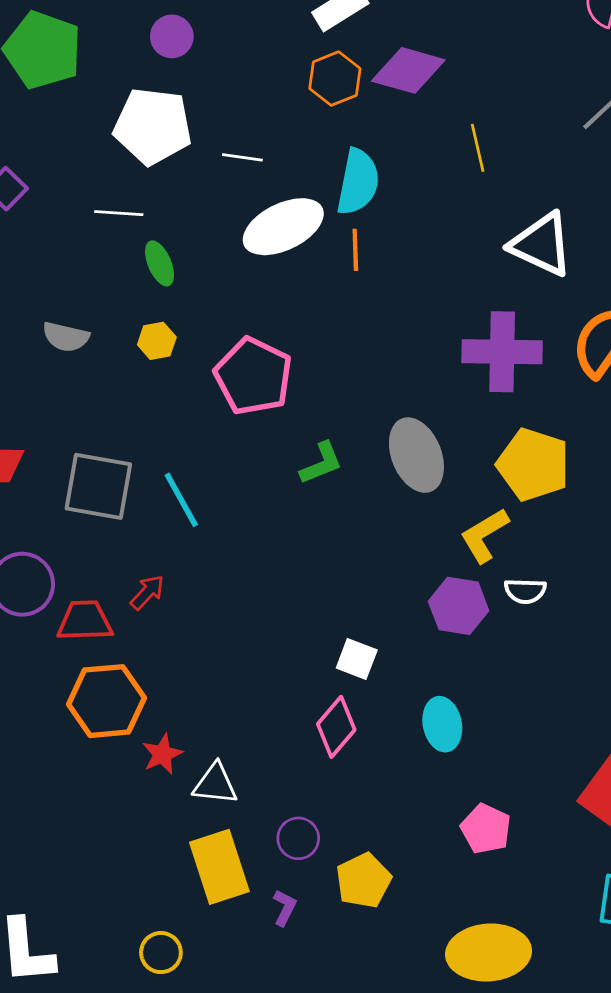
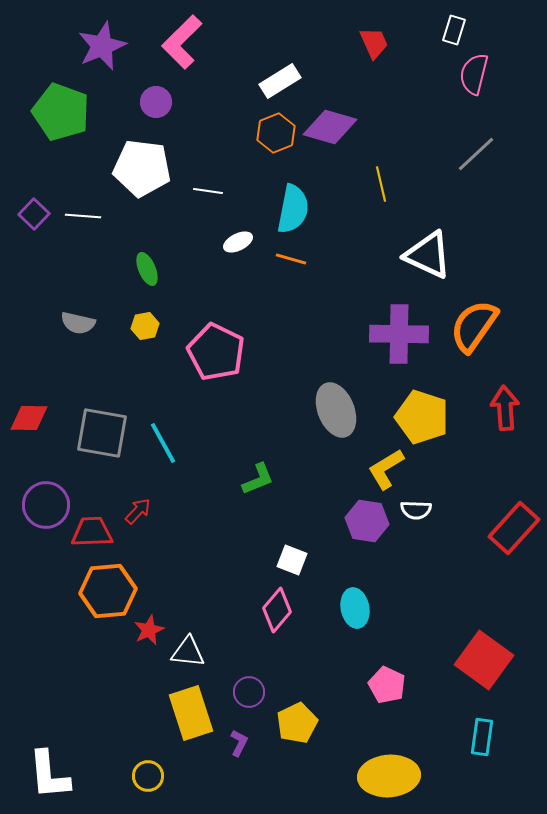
white line: (119, 213) -> (83, 216), moved
white ellipse: (283, 227) -> (238, 242), size x0.5
orange line: (355, 250) -> (291, 259), turned -72
green L-shape: (321, 463) -> (258, 479), moved

